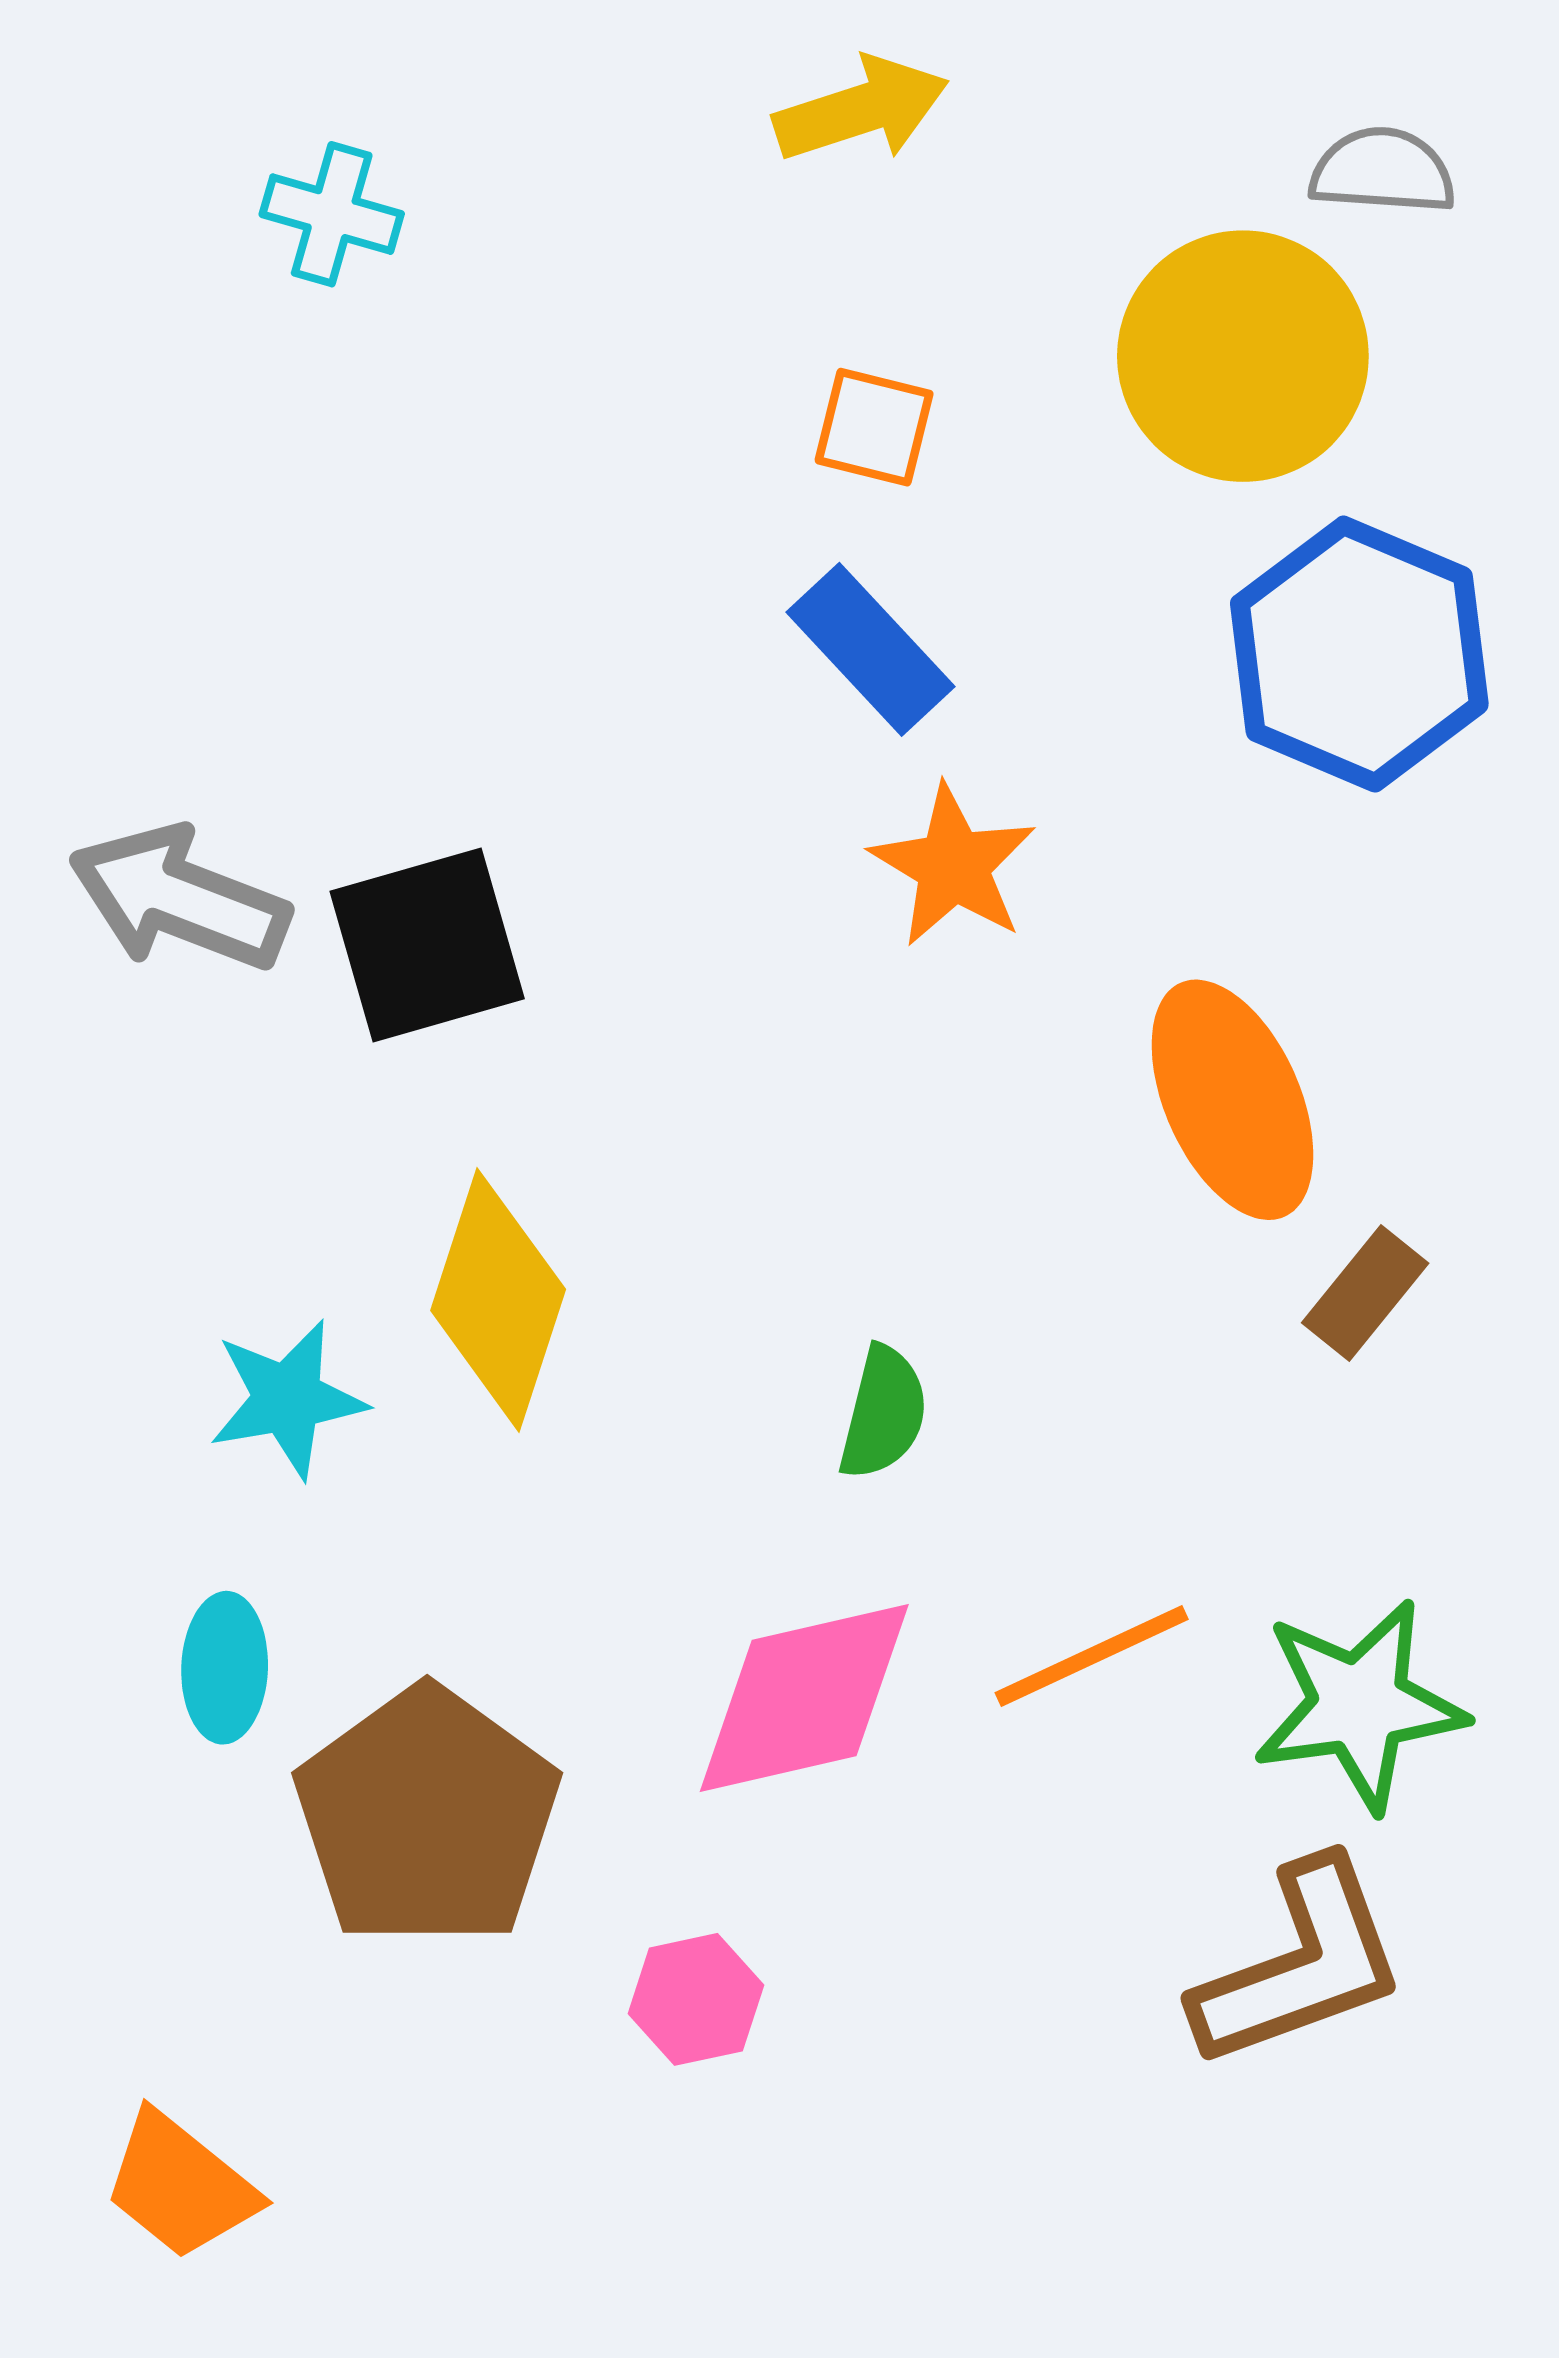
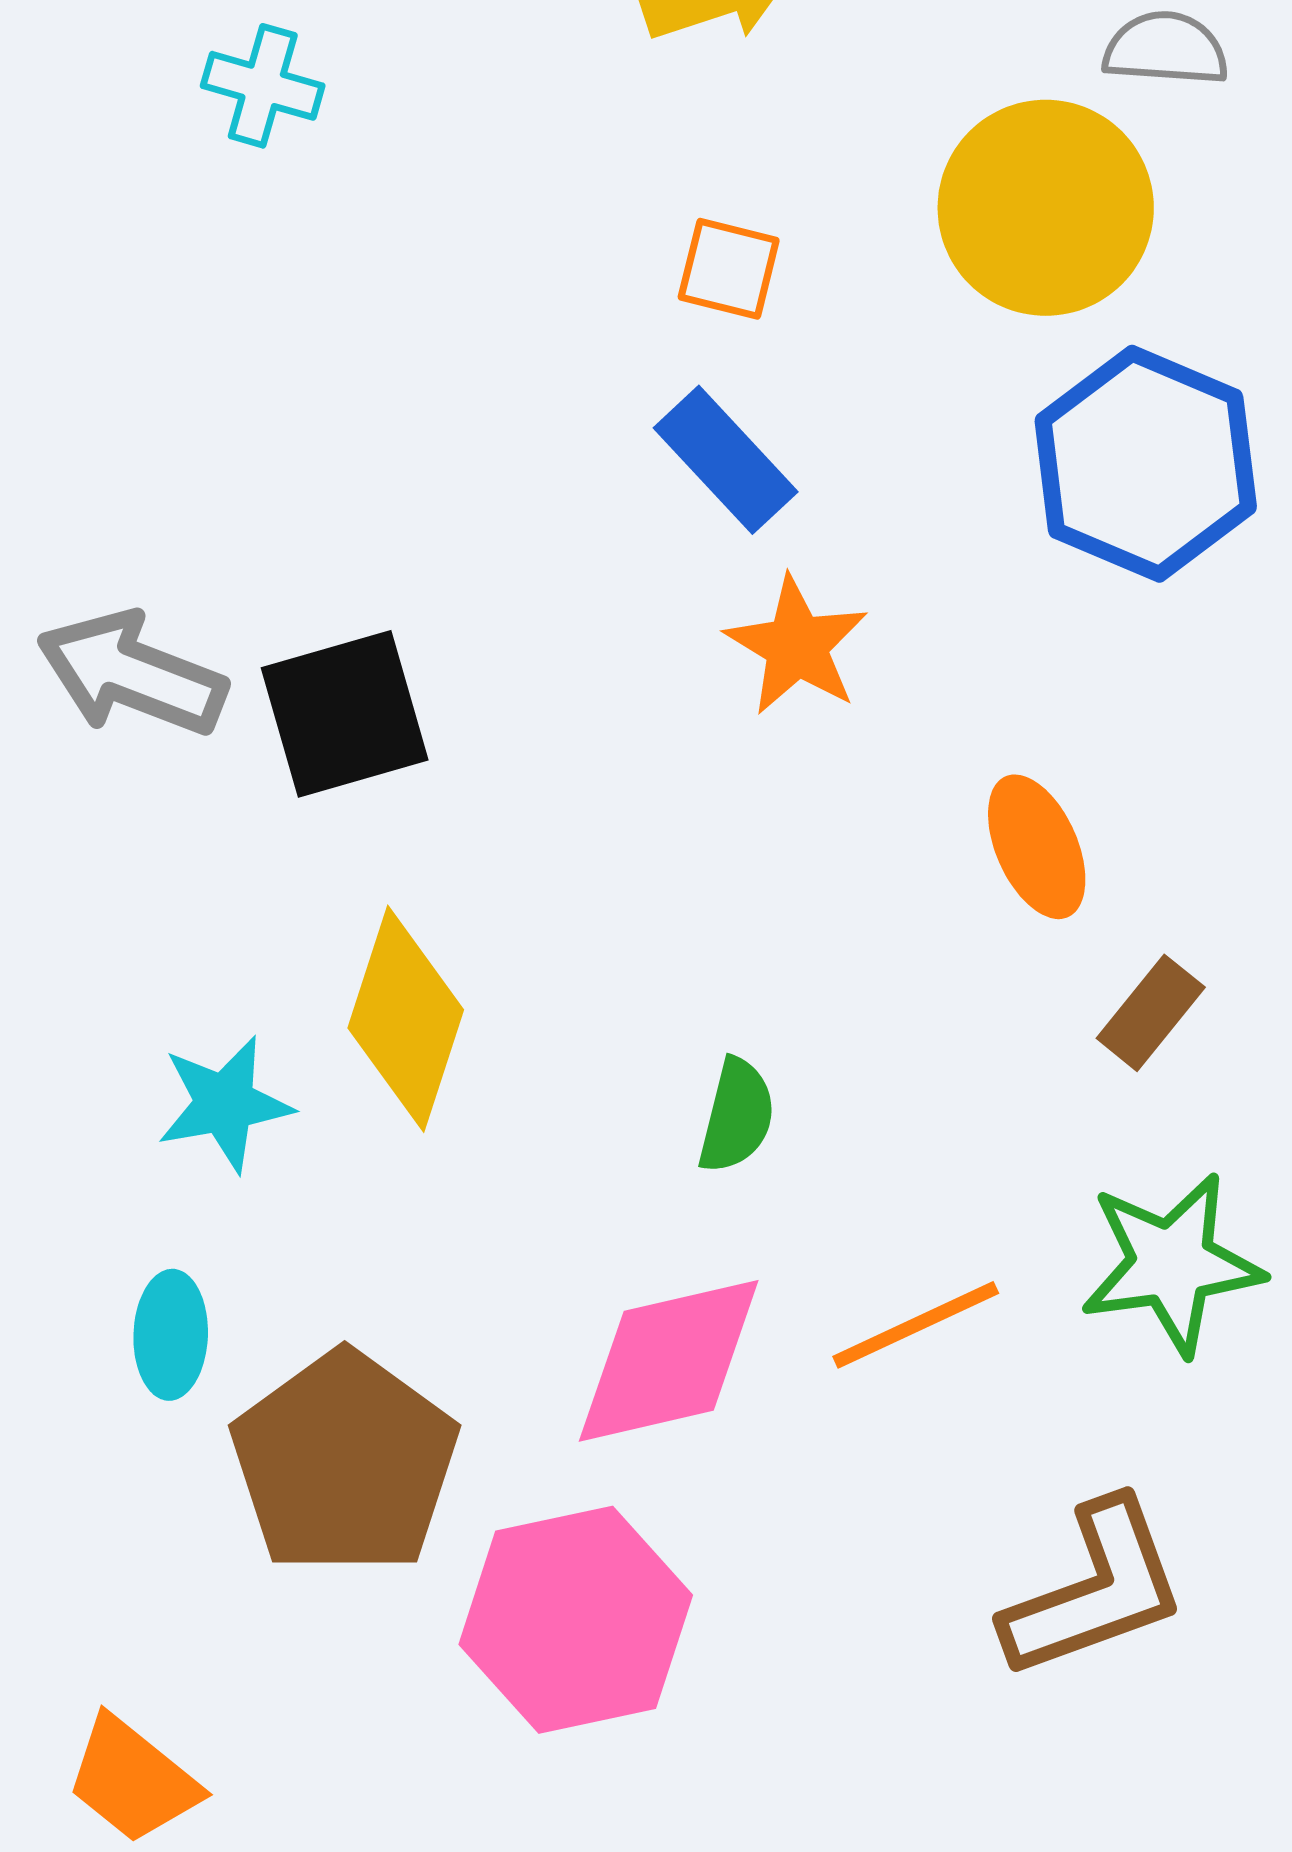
orange ellipse: (1232, 1100) -> (1037, 847), size x0.7
green star: (1359, 1705) -> (1172, 1264), moved
pink hexagon: (696, 1999) -> (576, 1620), size x2.0

